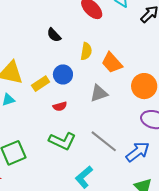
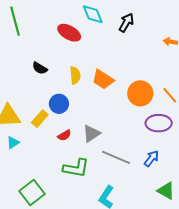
gray triangle: (99, 93) -> (91, 134), moved
blue arrow: (138, 152) -> (151, 158), size x0.7

